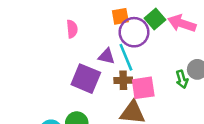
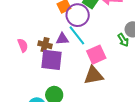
pink semicircle: (72, 29) -> (23, 45), moved
brown cross: (123, 80) -> (45, 45), moved, turned 32

